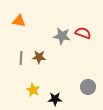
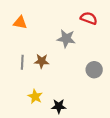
red semicircle: (83, 33) -> (89, 18), moved
gray circle: (88, 87) -> (94, 70), moved

